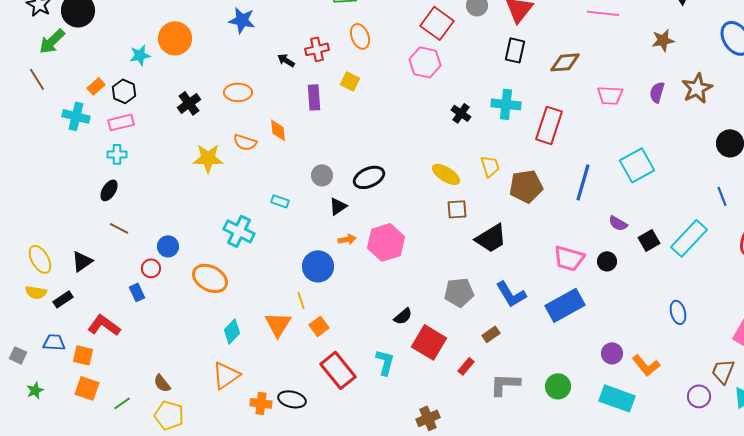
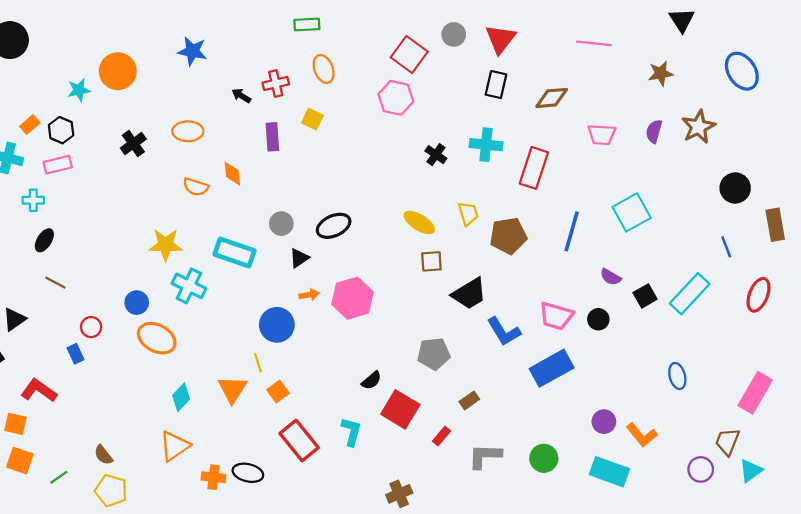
cyan cross: (117, 154) -> (33, 200), moved
yellow star: (208, 158) -> (166, 245), moved
cyan rectangle: (280, 201) -> (235, 253), size x2.0
blue circle: (168, 246) -> (137, 303), moved
blue L-shape: (511, 294) -> (504, 331), moved

